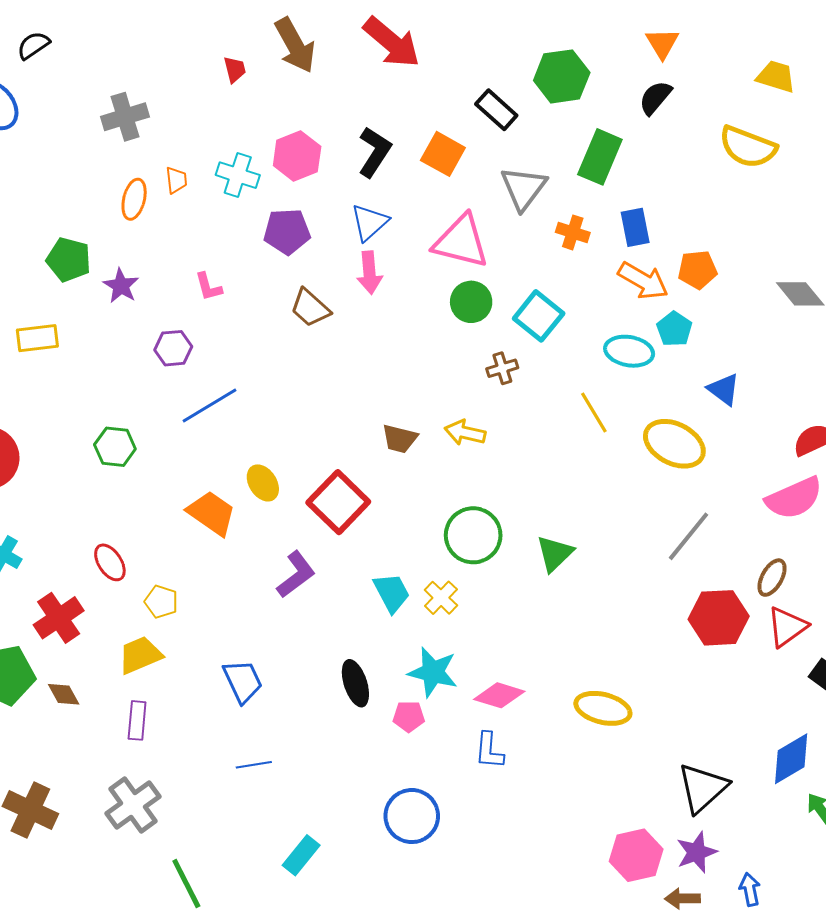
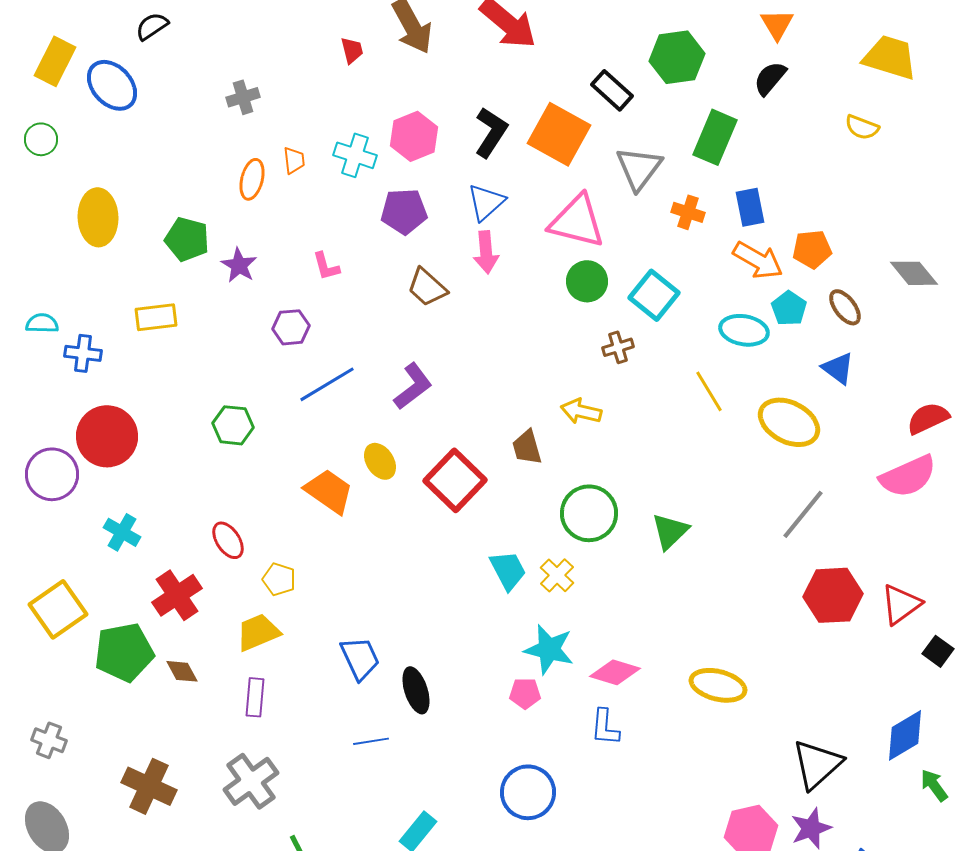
yellow trapezoid: (776, 76) -> (890, 57), size x1.4
gray cross: (125, 117) -> (243, 97), size x0.7
yellow semicircle: (748, 147) -> (862, 127), size x0.6
orange square: (443, 154) -> (559, 134), size x1.4
brown trapezoid: (400, 439) -> (527, 447), moved, turned 60
purple L-shape: (296, 575) -> (413, 386), moved
brown ellipse: (772, 578) -> (845, 307), moved, turned -66
black ellipse: (355, 683) -> (416, 690), moved

